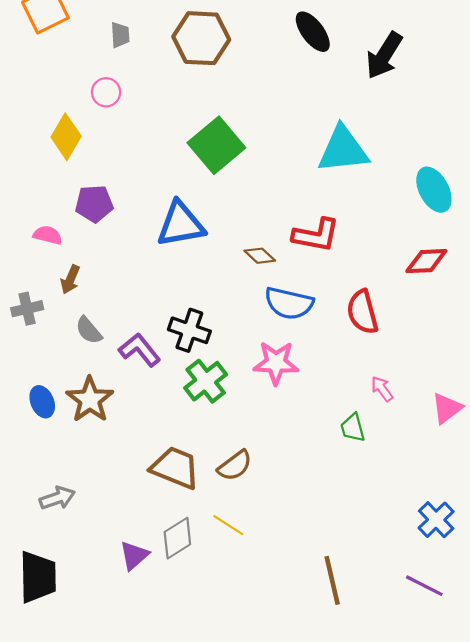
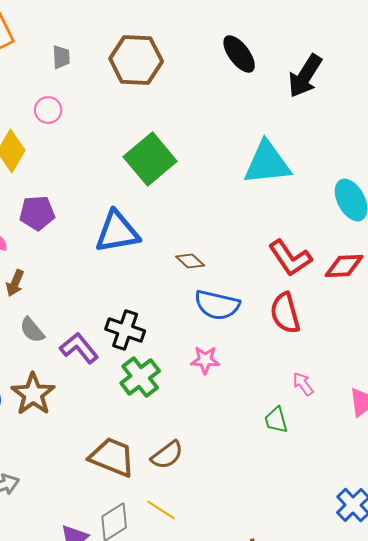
red L-shape: (316, 235) -> (290, 258), moved, turned 45
pink star: (276, 363) -> (205, 360), size x0.7

